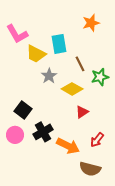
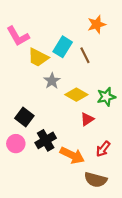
cyan rectangle: (59, 44) -> (63, 47), turned 42
brown line: (80, 64) -> (85, 55), moved
green star: (100, 77) -> (106, 97), moved

